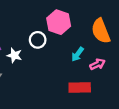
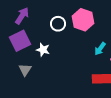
white circle: (38, 40) -> (58, 24), moved

